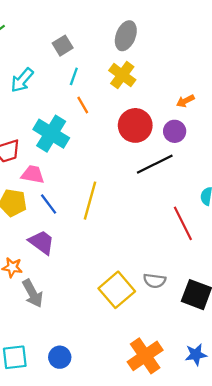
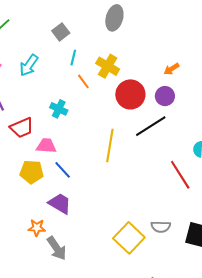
yellow cross: (122, 75) -> (108, 66), moved
cyan cross: (51, 134) -> (59, 109), size x0.6
yellow line: (90, 201) -> (110, 146), moved

